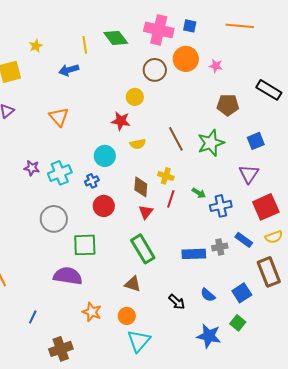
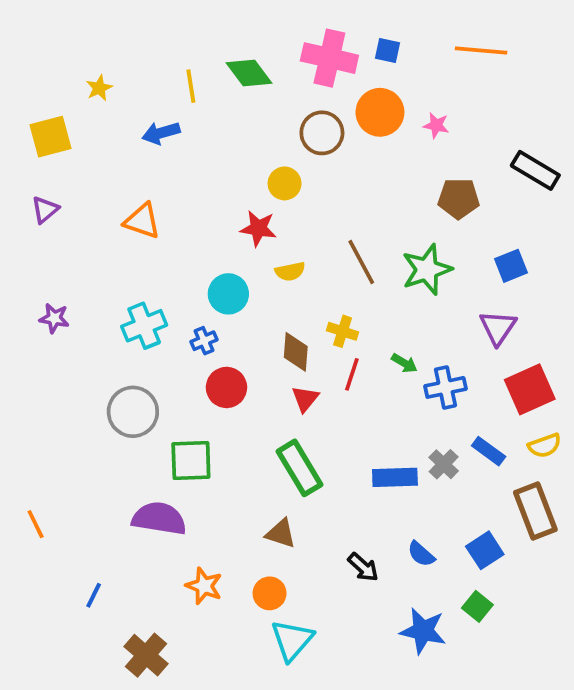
orange triangle: (59, 117) -> (142, 221), turned -30
purple star: (32, 168) -> (54, 318), moved
gray cross: (220, 247) -> (444, 464), turned -35
brown cross: (61, 349) -> (146, 655), turned -30

